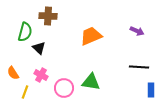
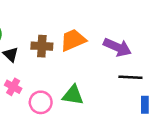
brown cross: (48, 16) -> (42, 46), moved
purple arrow: (137, 31) -> (117, 47), moved, size x1.6

